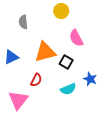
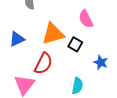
red semicircle: (36, 80) -> (43, 63), size x1.5
cyan semicircle: (68, 89) -> (77, 86), moved, turned -56

